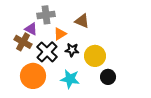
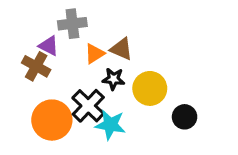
brown triangle: (82, 21) -> (121, 49), moved
black cross: (47, 52) -> (88, 106), moved
black circle: (108, 77) -> (185, 117), moved

